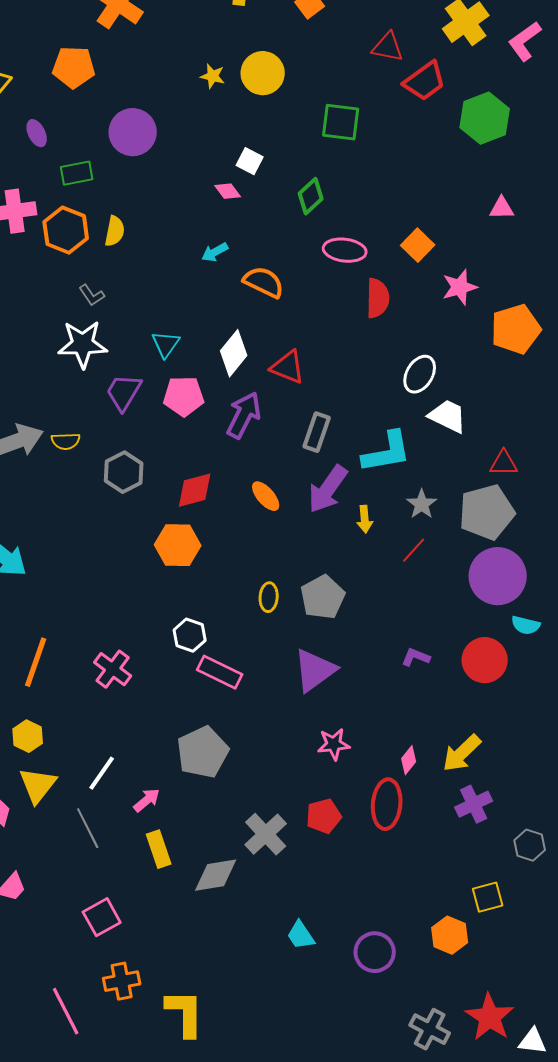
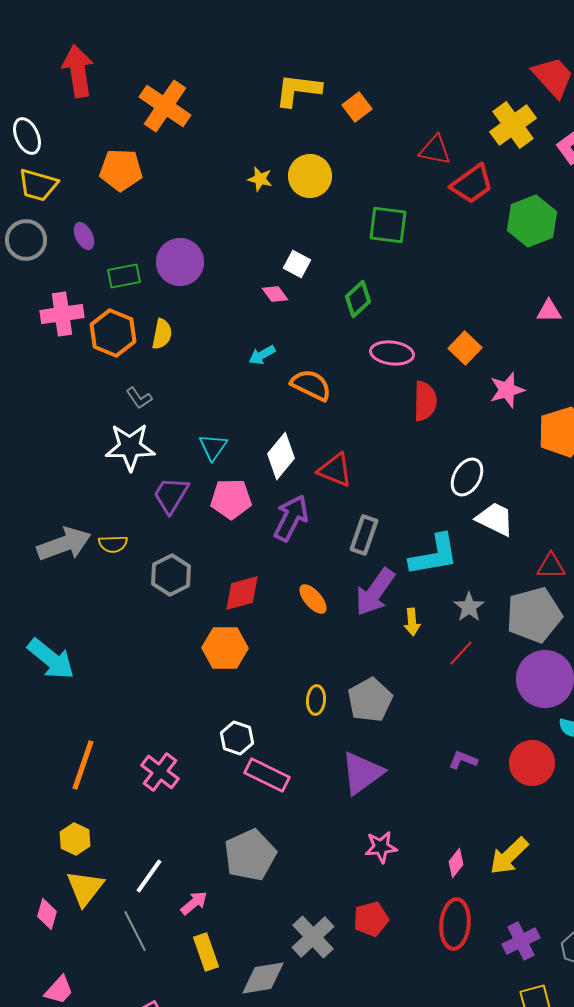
purple circle: (133, 132) -> (180, 262), moved
red ellipse: (387, 804) -> (455, 924), moved
purple cross: (474, 804) -> (521, 941), moved

